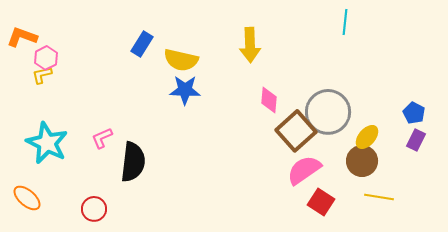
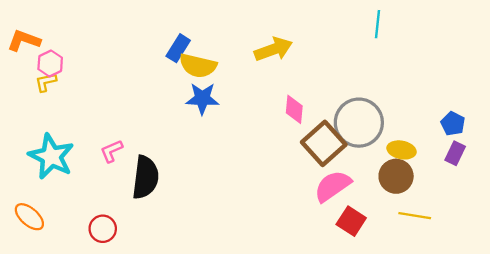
blue rectangle: (142, 44) -> (178, 48), moved
yellow arrow: (250, 45) -> (273, 49), turned -108
yellow ellipse: (367, 137) -> (402, 150), turned 60

